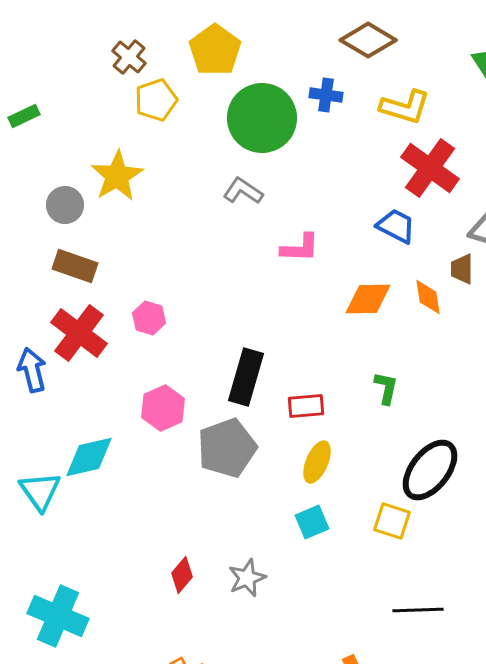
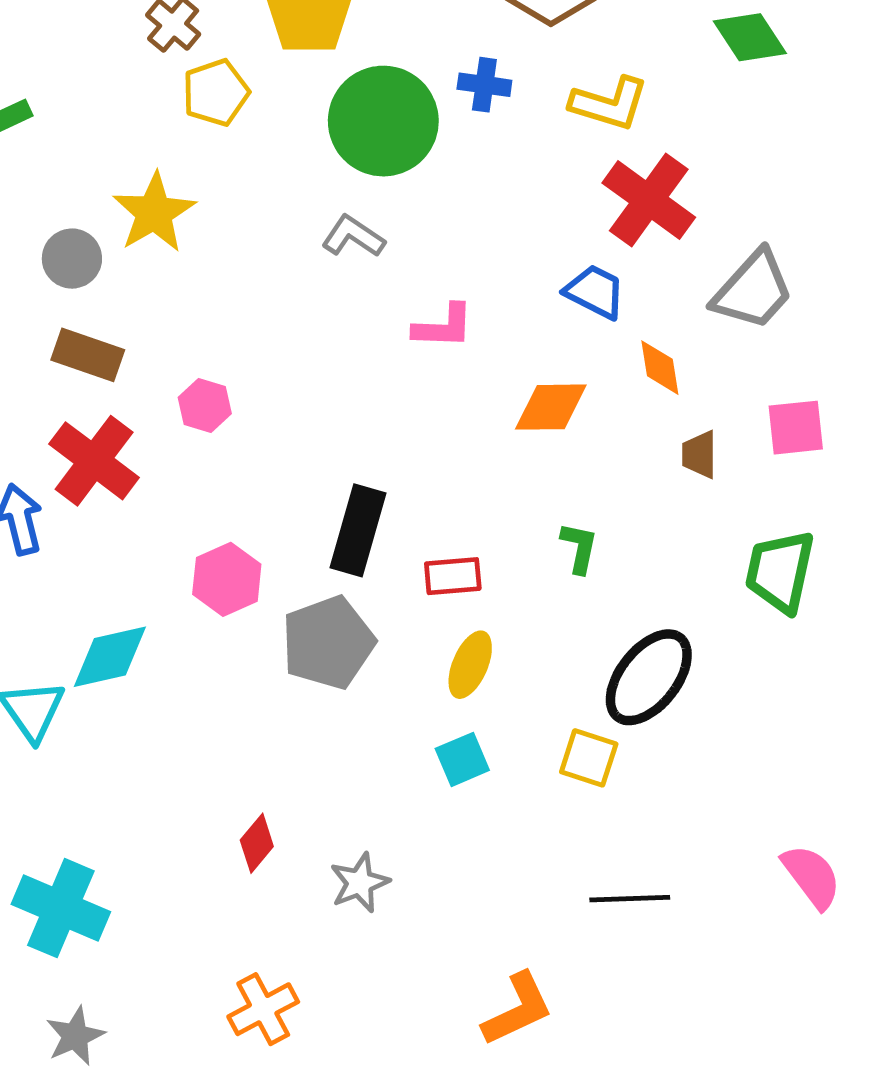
brown trapezoid: (462, 269) -> (699, 454), moved
orange diamond: (428, 297) -> (660, 368), moved
pink hexagon: (149, 318) -> (205, 405), moved
gray star: (247, 578) -> (360, 883), moved

